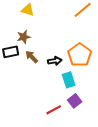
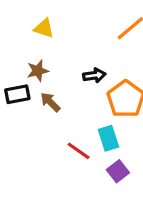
black arrow: (55, 61) -> (94, 75), moved
red line: (54, 110) -> (79, 151), moved, turned 63

